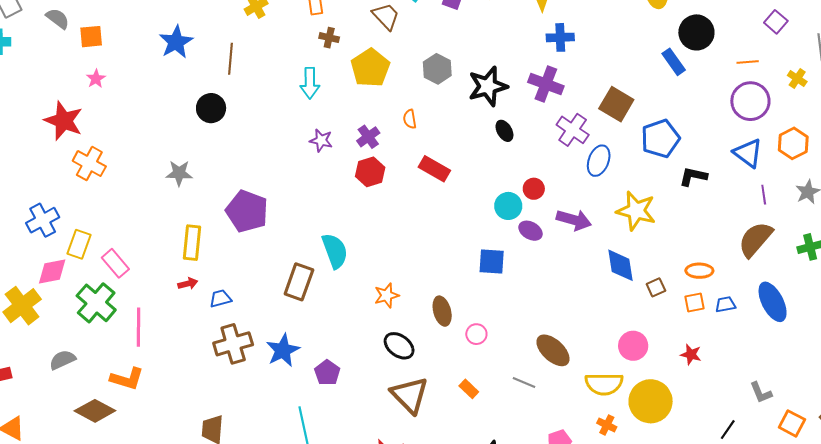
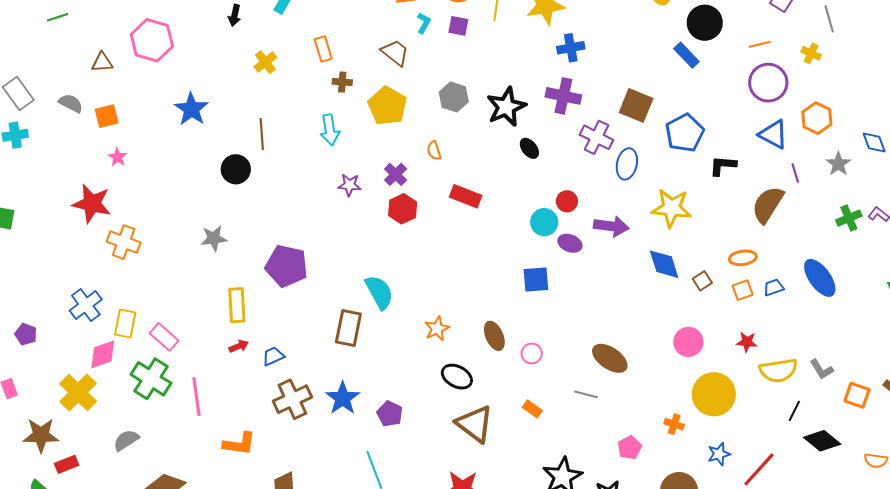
brown line: (230, 59) -> (262, 134), moved
brown semicircle: (755, 239) -> (768, 205), moved
orange L-shape: (127, 379) -> (239, 444), moved
yellow semicircle: (604, 384) -> (778, 370), moved

